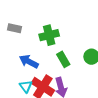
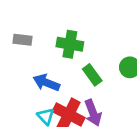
green cross: (49, 35) -> (70, 44), turned 30

